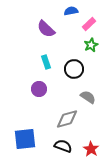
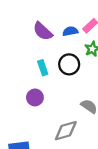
blue semicircle: (71, 11) -> (70, 31), moved
black circle: (74, 69) -> (69, 64), moved

